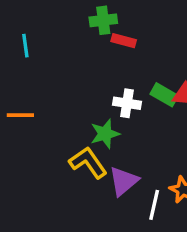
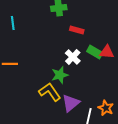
red rectangle: (124, 41) -> (77, 30), moved
white cross: (127, 103) -> (73, 57), turned 35

